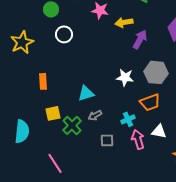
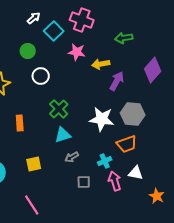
white star: (125, 77) -> (102, 119), size x1.4
yellow square: (53, 113) -> (34, 164), moved
green cross: (72, 125) -> (59, 109), moved

